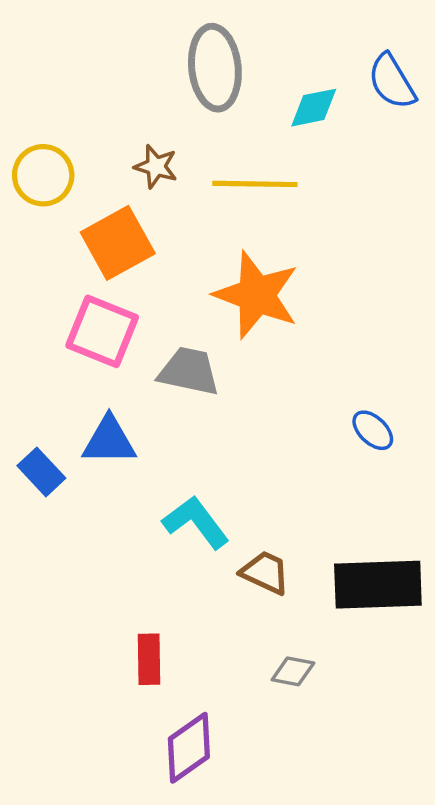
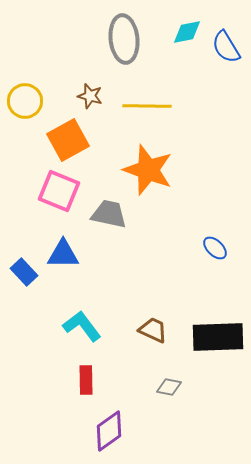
cyan diamond: (314, 108) -> (187, 32), moved
cyan L-shape: (196, 522) -> (82, 326), moved

